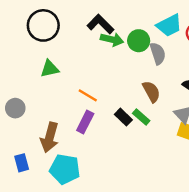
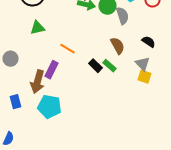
purple rectangle: (85, 122) -> (52, 70), moved

